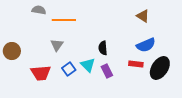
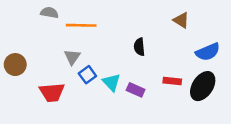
blue semicircle: (146, 45) -> (208, 52), moved
black semicircle: (103, 48) -> (139, 47), moved
blue square: (69, 69) -> (87, 75), moved
purple rectangle: (107, 71) -> (136, 90), turned -40

